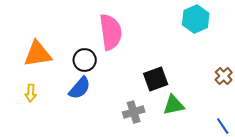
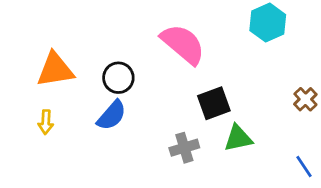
pink semicircle: (111, 32) -> (183, 44), moved, turned -42

